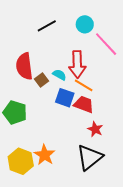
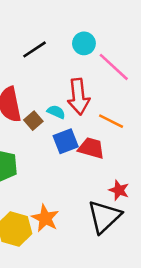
orange line: (84, 85) -> (111, 121), moved
blue square: (65, 98) -> (66, 141), turned -36
red star: (95, 129) -> (119, 190), moved

